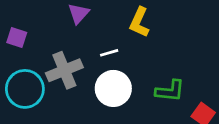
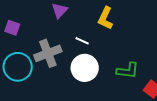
white line: (109, 53) -> (82, 41), turned 40

